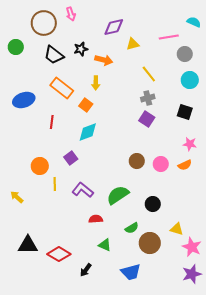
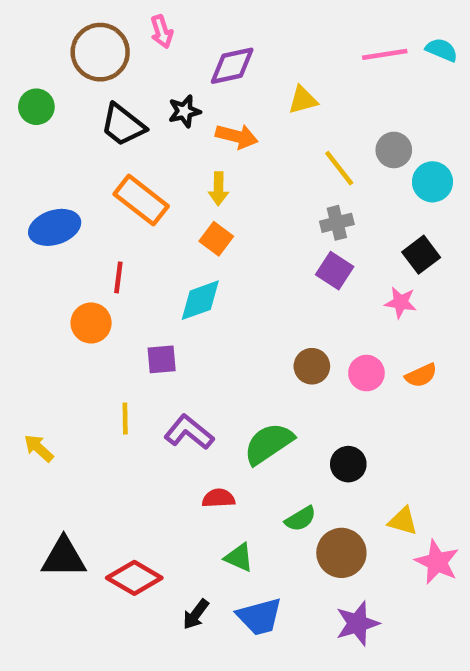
purple diamond: (114, 27) -> (232, 66), moved
pink line: (169, 37) -> (385, 54), moved
gray circle: (185, 54) -> (394, 150), moved
orange square: (86, 105) -> (216, 239), moved
black square: (185, 112) -> (421, 255), turned 35
pink star: (190, 144) -> (401, 302), moved
purple square: (71, 158) -> (162, 359), turned 32
orange circle: (40, 166) -> (91, 323), moved
blue trapezoid: (131, 272) -> (259, 617), moved
purple star: (192, 274) -> (357, 623), moved

